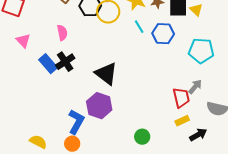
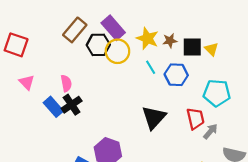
pink semicircle: (62, 33) -> (66, 83), moved
black triangle: (106, 74) -> (154, 117), moved, turned 35
red trapezoid: (181, 98) -> (195, 119), moved

